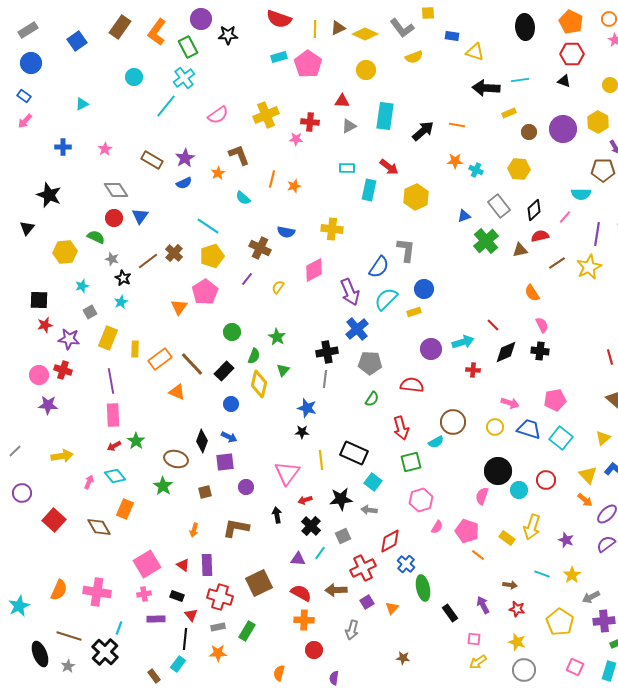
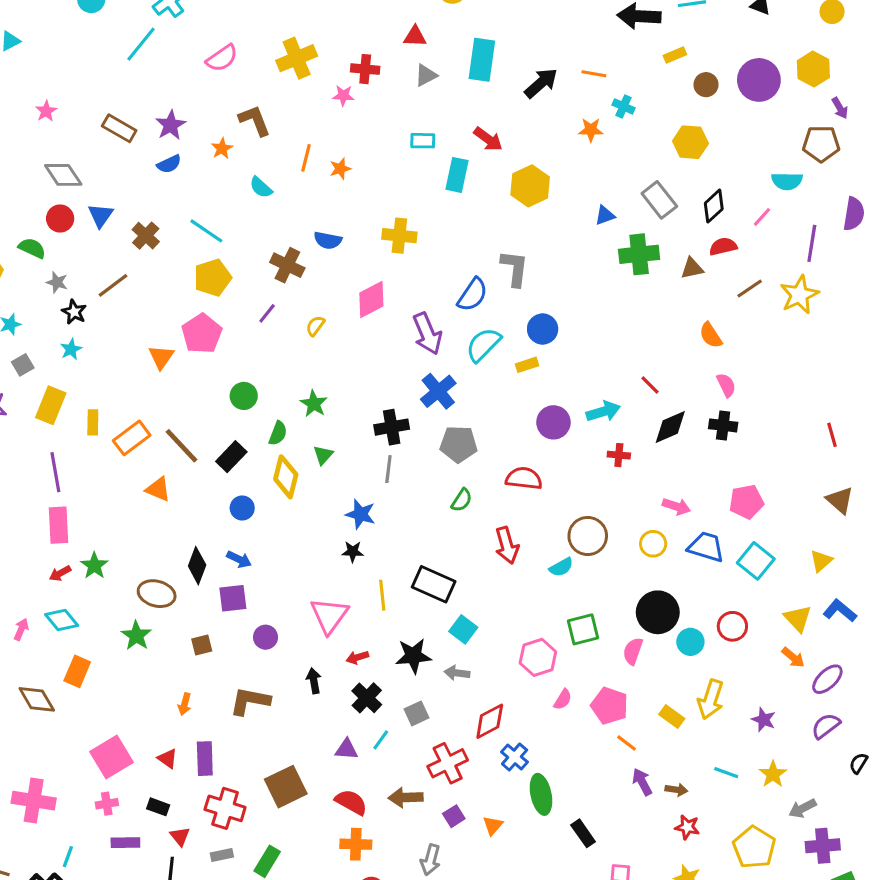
cyan cross: (476, 170) -> (623, 106), moved
green cross: (486, 241) -> (639, 254), turned 35
brown cross: (174, 253) -> (146, 236), moved
green square: (411, 462) -> (583, 629), moved
purple arrow: (483, 605) -> (642, 782), moved

